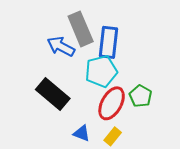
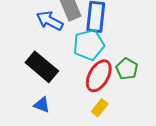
blue triangle: (82, 133) -> (42, 105), moved

